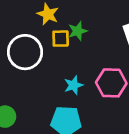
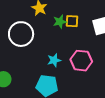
yellow square: (61, 39) -> (72, 21), moved

